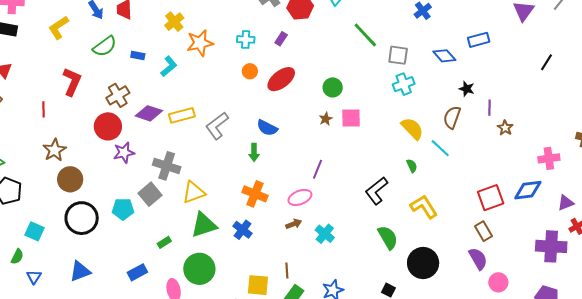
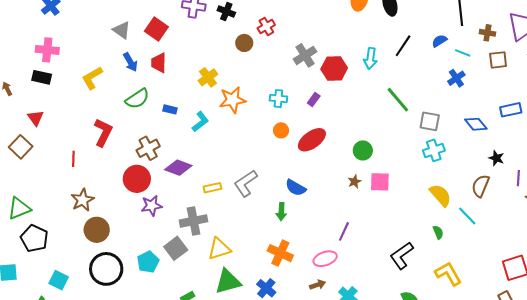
yellow rectangle: (182, 115) -> (212, 188), moved, size x0.7
gray cross: (167, 166) -> (194, 221), turned -32
cyan pentagon: (123, 209) -> (148, 262), turned -30

